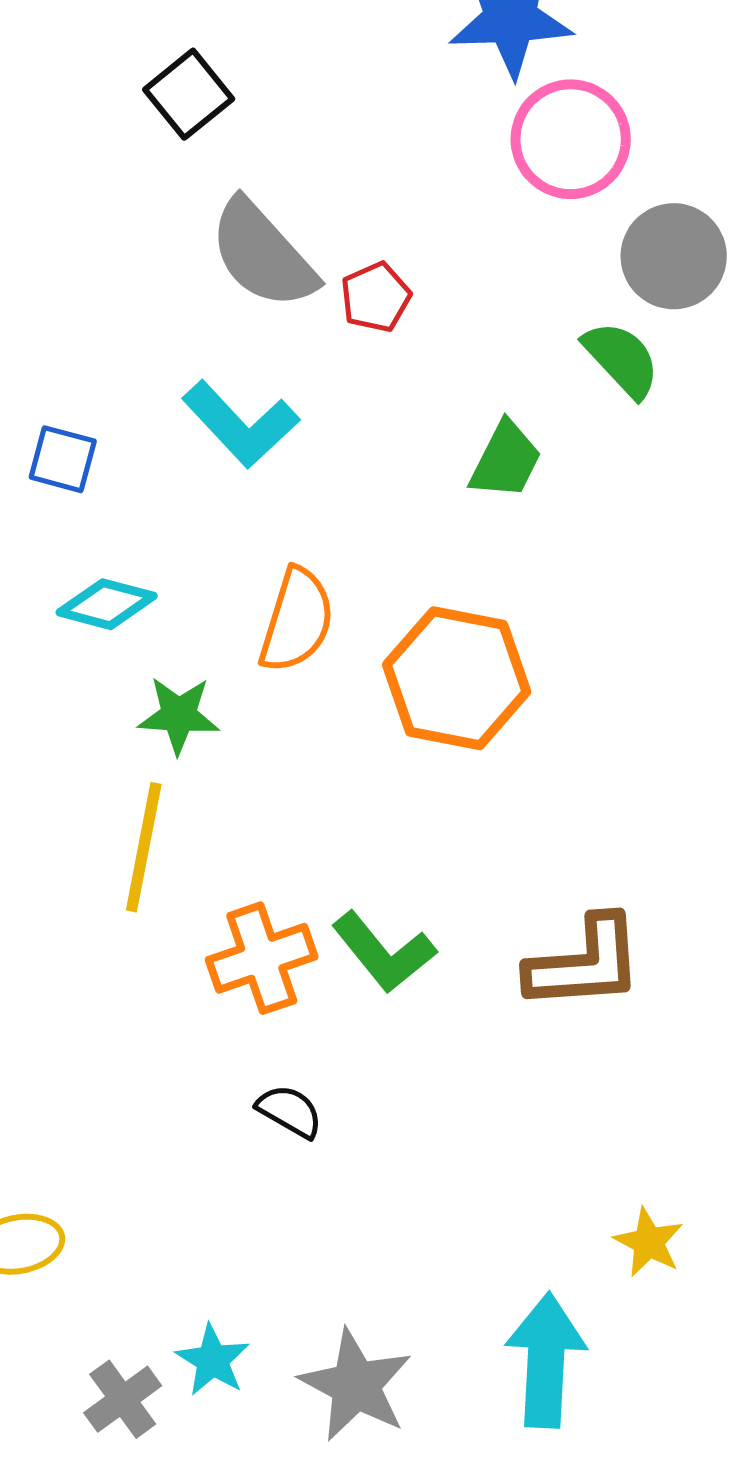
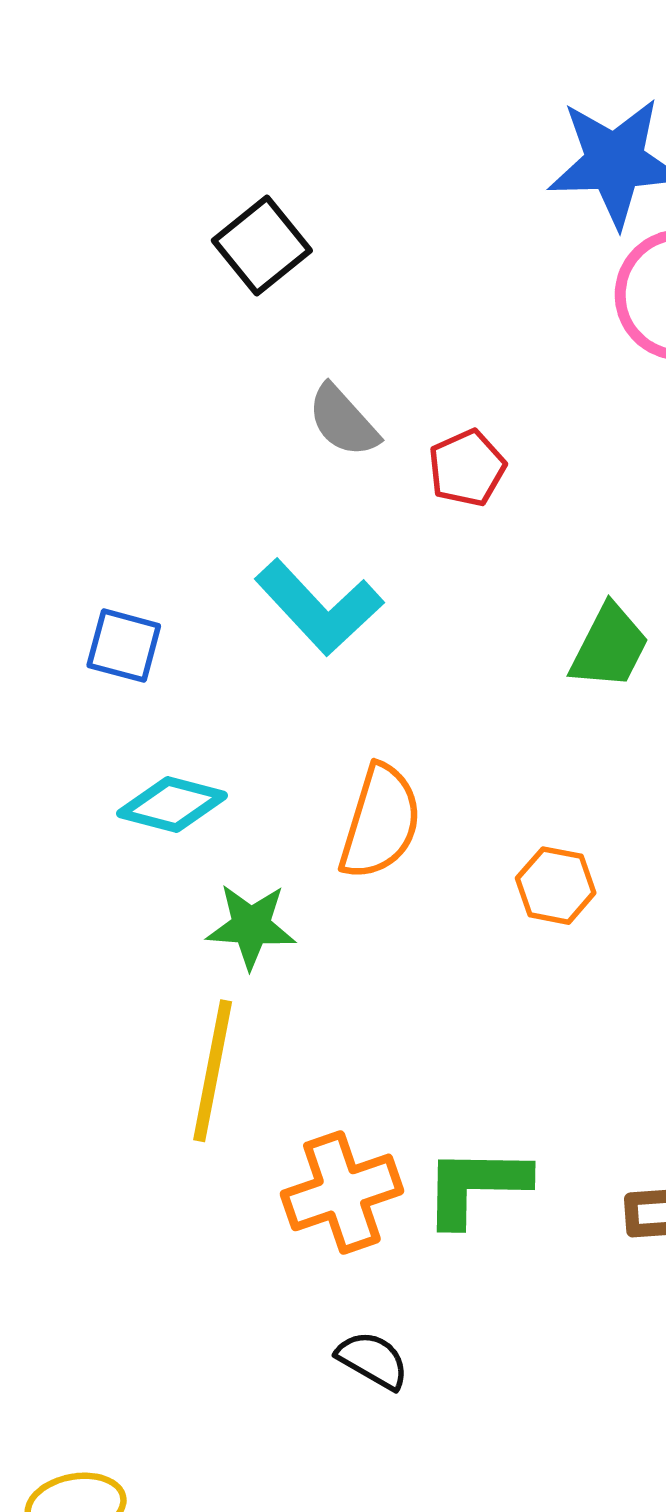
gray semicircle: (263, 254) -> (343, 421), size x0.6
orange hexagon: (457, 678) -> (556, 886), size x0.5
green L-shape: (384, 952) -> (476, 1186), turned 130

